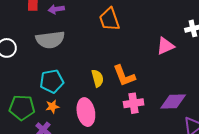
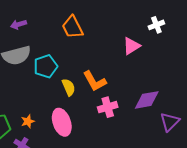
cyan pentagon: (52, 81) -> (46, 66), moved

